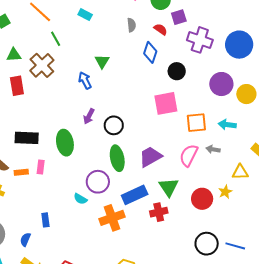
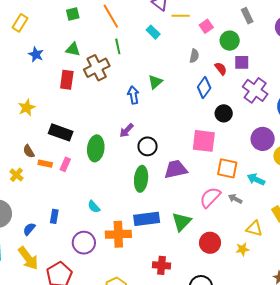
purple trapezoid: (150, 157) -> (176, 169), moved
purple circle: (98, 182) -> (84, 243), moved
yellow star: (225, 192) -> (242, 249), moved
red cross: (159, 212) -> (161, 265), moved

